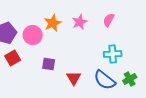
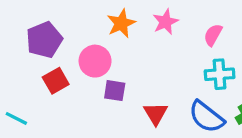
pink semicircle: (109, 20) -> (213, 35), moved
pink circle: (33, 35) -> (95, 61), moved

